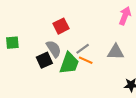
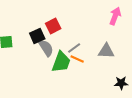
black square: (44, 60) -> (37, 36), moved

